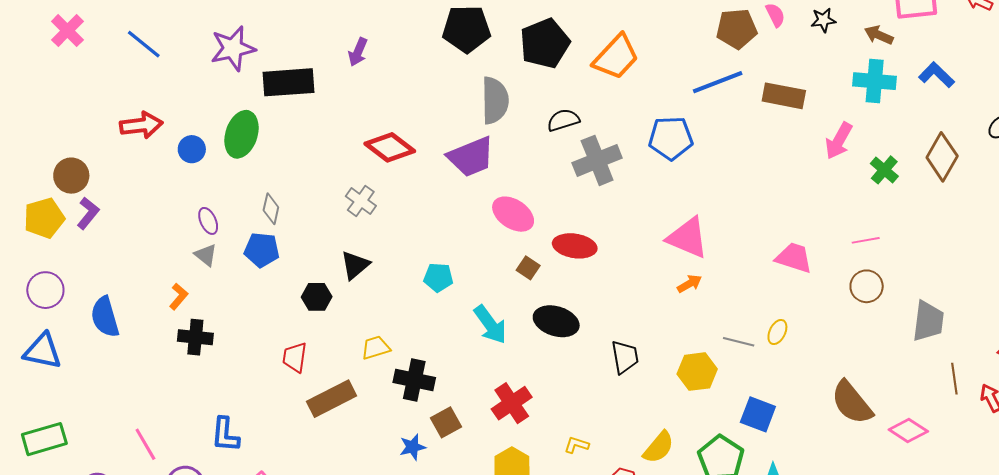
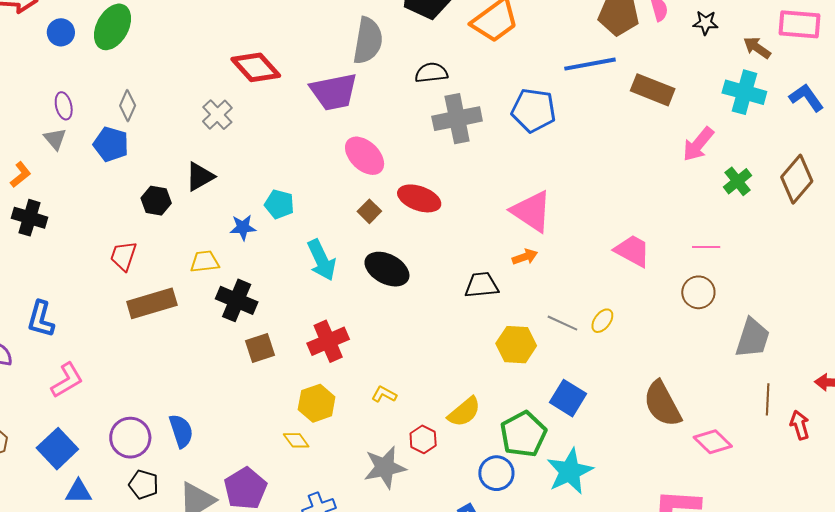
black trapezoid: (625, 357) -> (482, 285), moved, turned -96
blue star: (413, 447) -> (243, 227), moved

